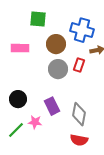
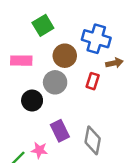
green square: (38, 19) -> (43, 25), turned -36
gray circle: (58, 69) -> (55, 82), moved
black circle: (18, 99) -> (32, 100), moved

